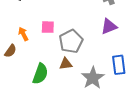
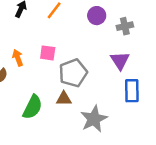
purple triangle: (109, 26) -> (120, 60), turned -48
blue rectangle: (119, 65) -> (132, 91), moved

